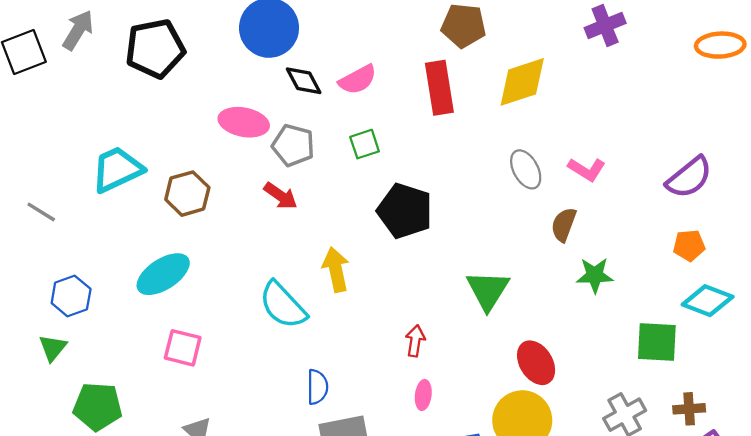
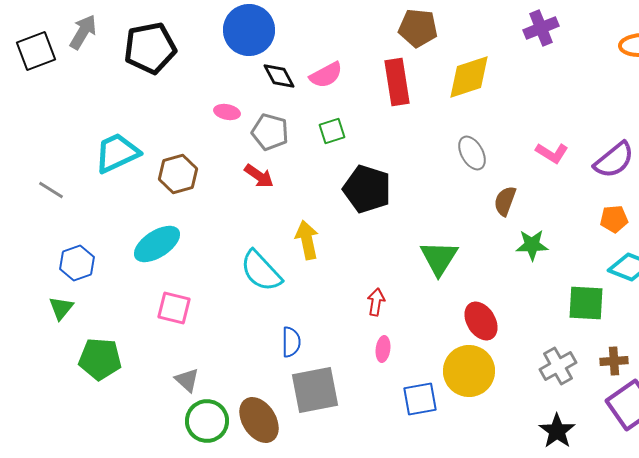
pink ellipse: (244, 122) -> (227, 112), size x0.6
pink L-shape: (587, 169) -> (552, 153), moved

